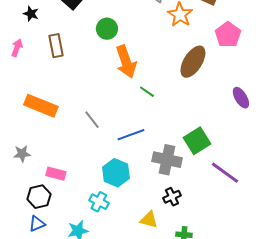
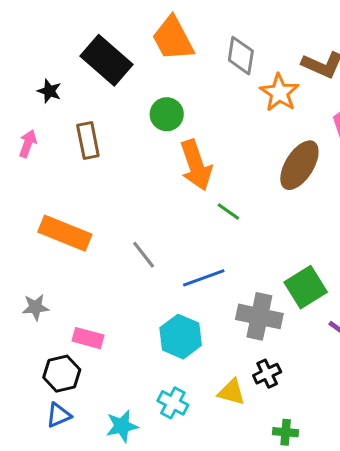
cyan cross: (99, 202) -> (173, 403), moved
yellow triangle: (149, 220) -> (232, 392), moved

